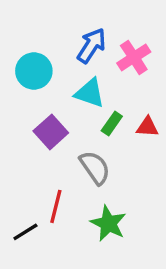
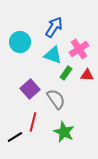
pink cross: (134, 57) -> (79, 49), moved
purple square: (51, 132) -> (30, 89), moved

